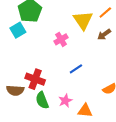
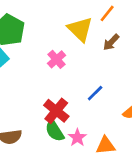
blue line: (76, 69) -> (95, 93), moved
red cross: (35, 79) -> (56, 111), moved, turned 30
green semicircle: (42, 100) -> (55, 131), moved

